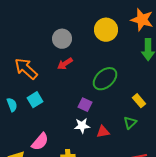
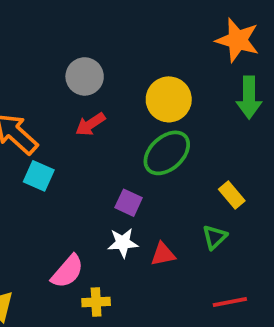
yellow circle: (106, 30) -> (169, 99), moved
cyan square: (35, 100) -> (39, 176), moved, turned -35
pink semicircle: (40, 142) -> (67, 271), moved

